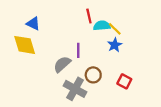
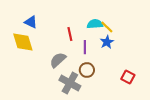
red line: (89, 16) -> (70, 34), moved
purple line: (78, 50) -> (85, 47), moved
red square: (124, 81) -> (128, 77), moved

